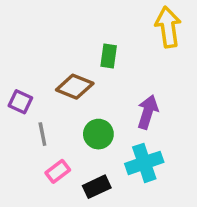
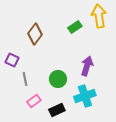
green rectangle: (109, 56) -> (75, 27), moved, turned 48
brown diamond: (75, 87) -> (35, 34), moved, turned -75

